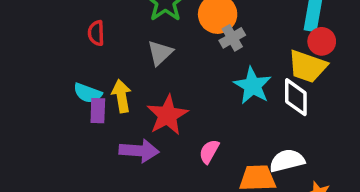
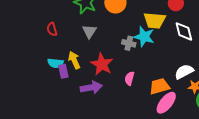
gray cross: (232, 38) -> (129, 43), moved, turned -32
yellow trapezoid: (307, 66) -> (155, 20), moved
white diamond: (296, 97) -> (184, 31), moved
white semicircle: (287, 161) -> (184, 72), moved

